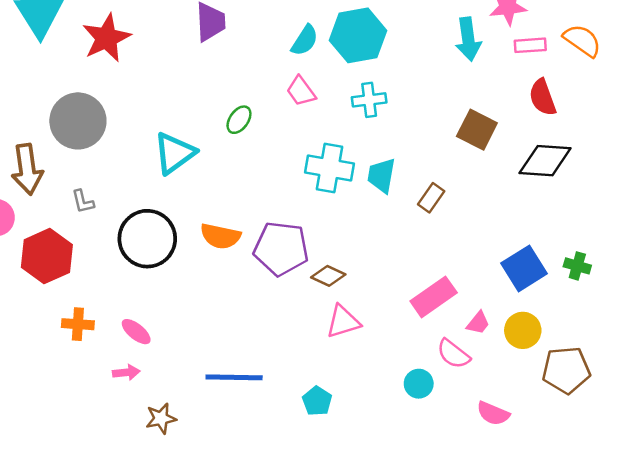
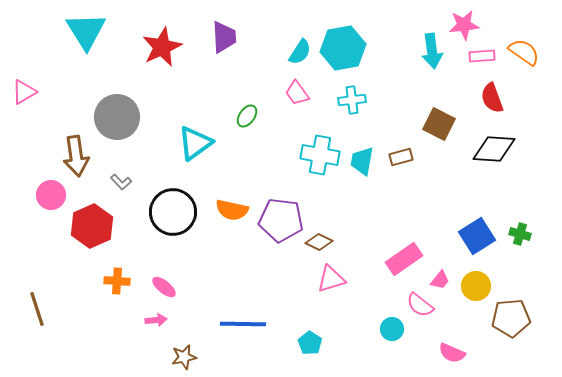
red star: (106, 38) -> (162, 47), moved
brown rectangle: (431, 198) -> (401, 157), moved, turned 40
gray L-shape: (83, 201) -> (121, 182), turned -30

